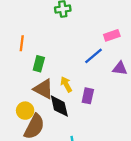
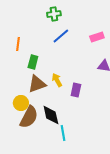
blue line: (94, 56) -> (61, 36), moved
brown triangle: (43, 89) -> (37, 84), turned -48
black diamond: (59, 106) -> (51, 115), moved

